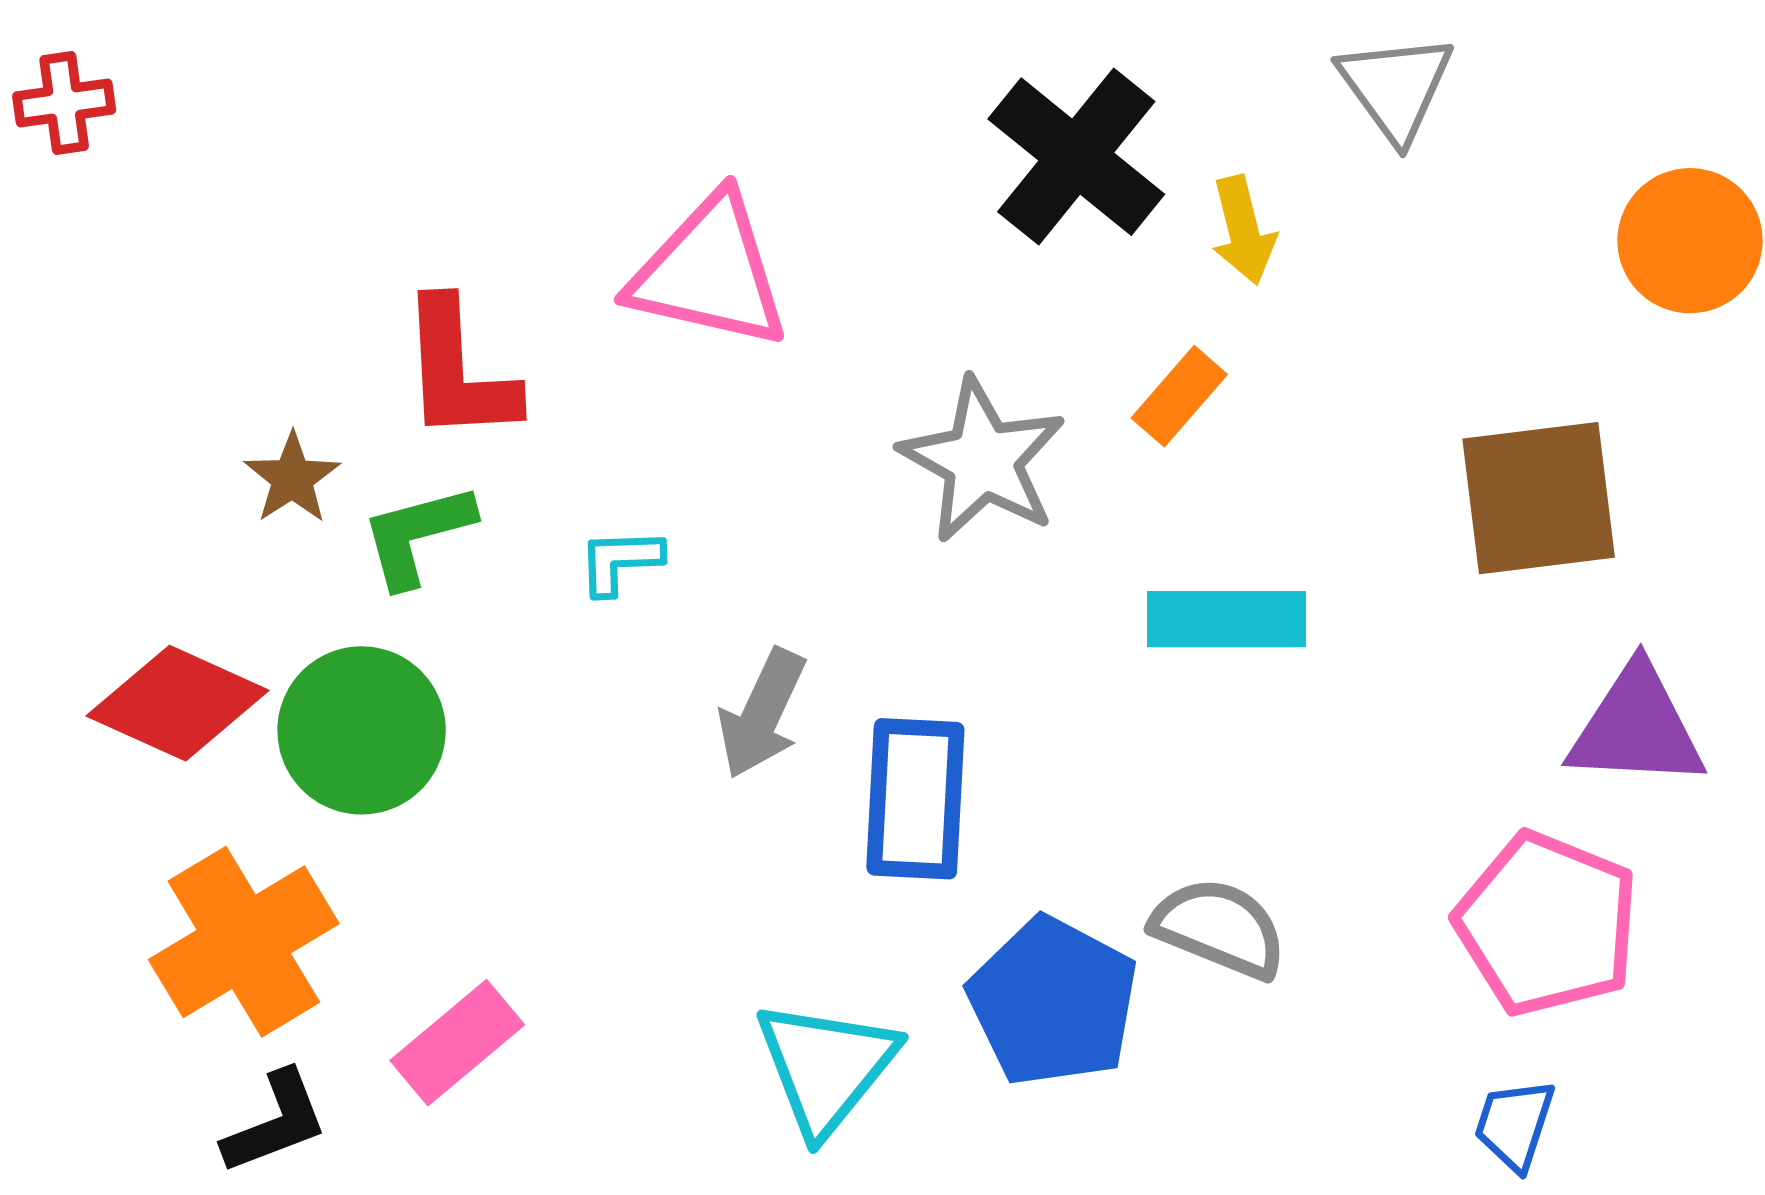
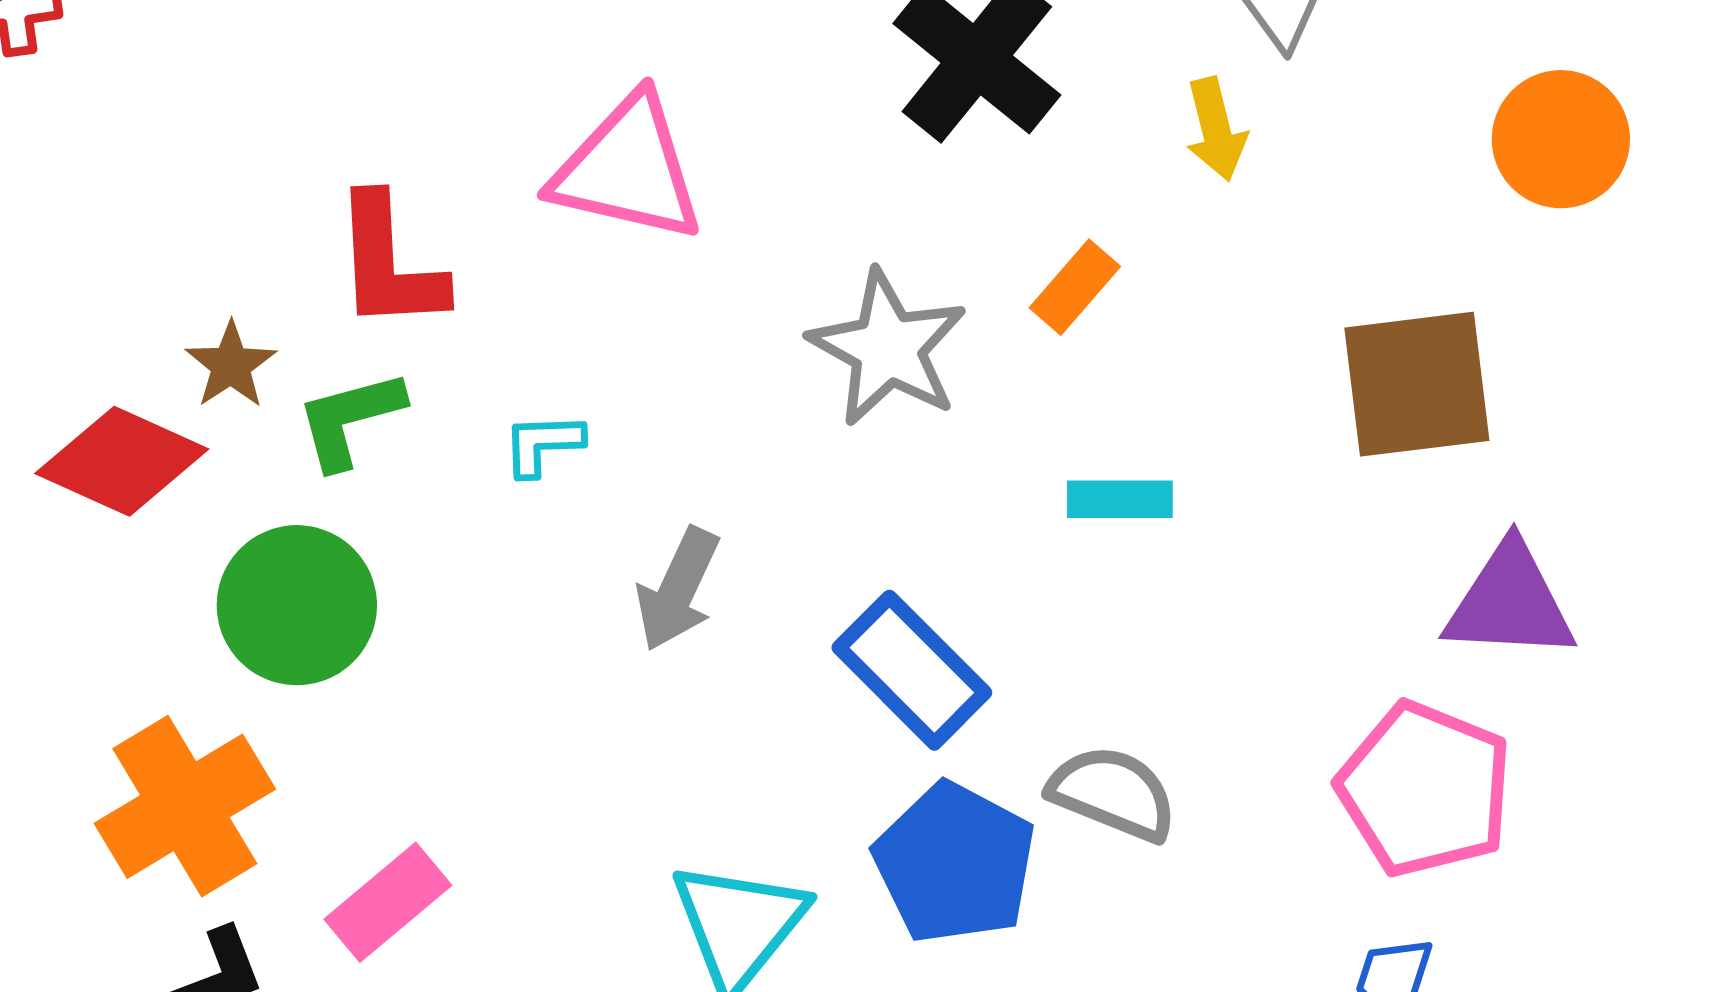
yellow arrow: (1243, 230) -> (1216, 129), moved
cyan rectangle: (1227, 619) -> (1120, 499), size x0.7
red diamond: (178, 703) -> (122, 461), moved
blue rectangle: (915, 799) -> (912, 670), moved, turned -48

